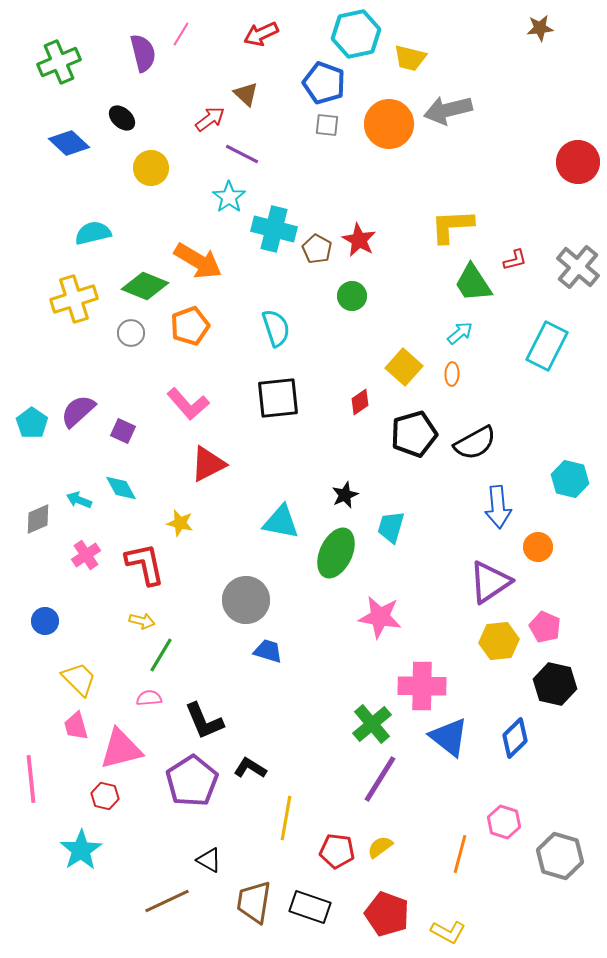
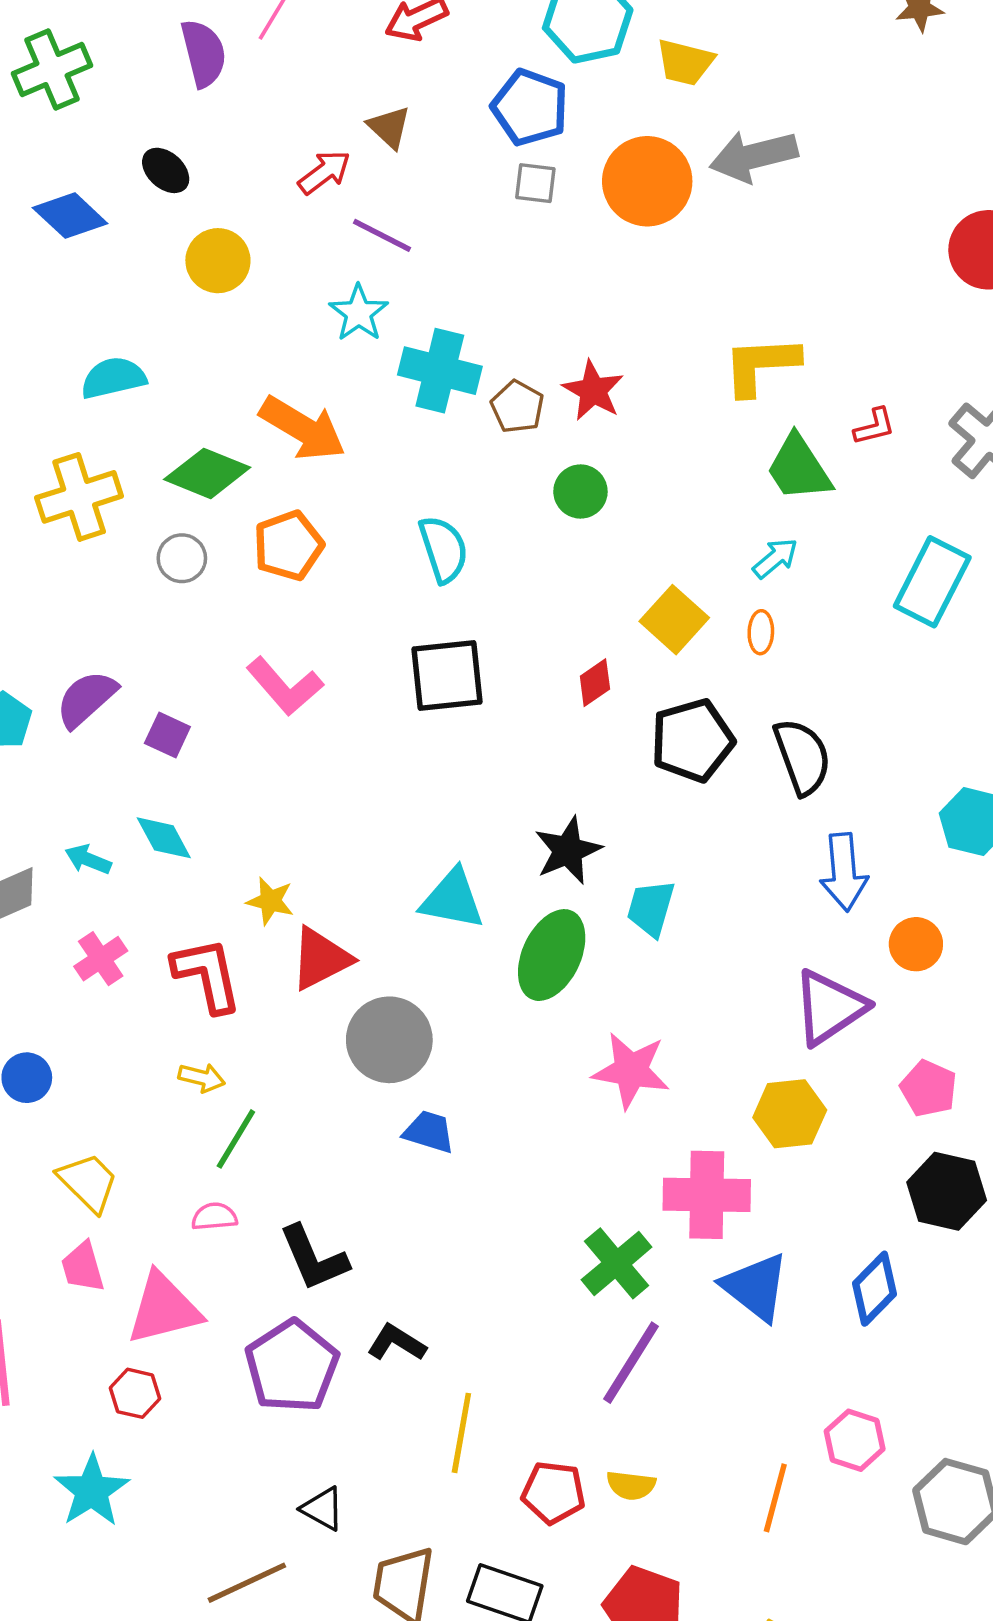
black semicircle: (475, 443) -> (802, 757), turned -81
red triangle: (208, 464) -> (321, 959), moved
black star: (345, 495) -> (568, 850), size x1.4
yellow hexagon: (499, 641) -> (790, 1114), moved
yellow semicircle: (380, 847) -> (631, 1485), turned -136

